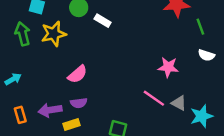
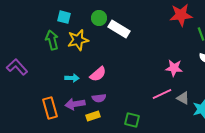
white rectangle: (103, 21) -> (119, 29), size x1.5
cyan arrow: (13, 79) -> (72, 78), moved, turned 32
pink line: (154, 98) -> (162, 94), turned -60
orange rectangle: (20, 115) -> (50, 108), size x1.5

